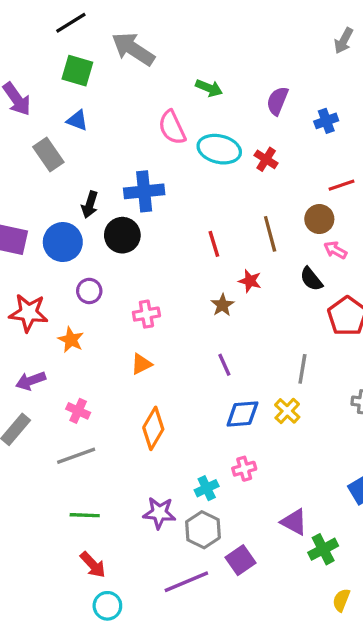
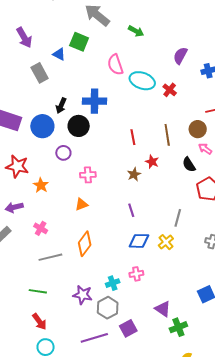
green square: (77, 71) -> (79, 42), moved
green arrow: (209, 88) -> (136, 31), moved
purple circle: (89, 291) -> (63, 153), moved
gray line: (76, 456) -> (50, 257), moved

